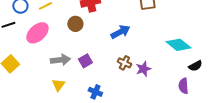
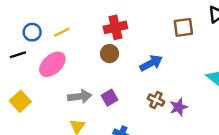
brown circle: (75, 24) -> (110, 54), moved

